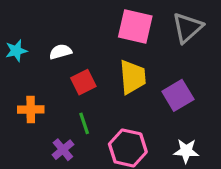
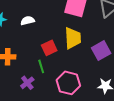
red square: (83, 82) -> (49, 48), moved

